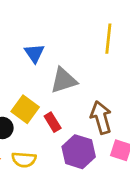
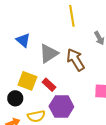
brown arrow: (101, 117) -> (75, 60), moved
purple hexagon: (79, 152) -> (61, 106), moved

